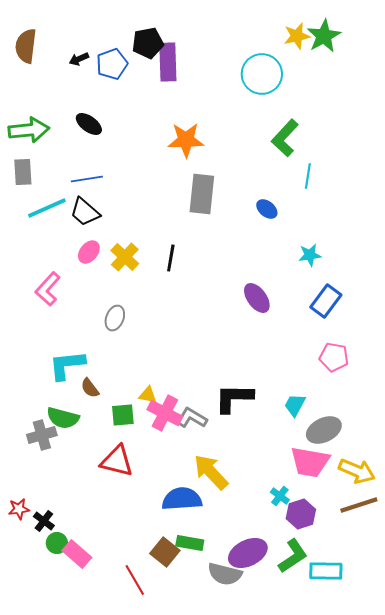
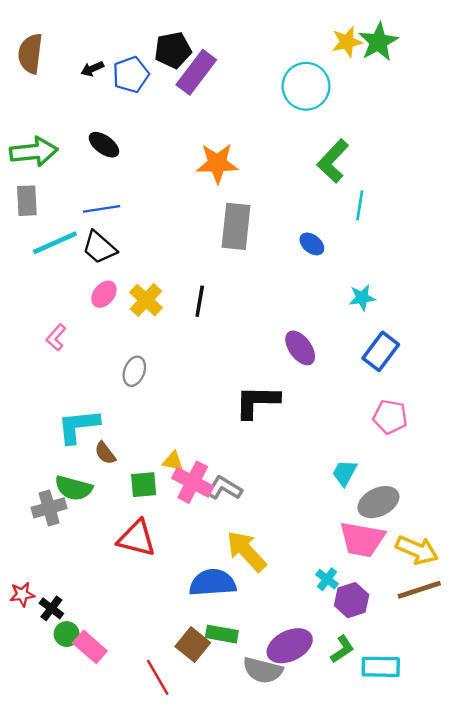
purple rectangle: (168, 62) -> (196, 72), turned 39
pink L-shape: (48, 289) -> (56, 337), size x0.7
black L-shape: (234, 398) -> (257, 402), moved
green L-shape: (293, 556) -> (342, 649), size x0.7

